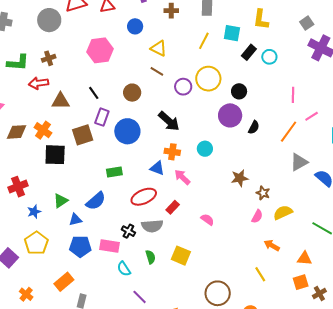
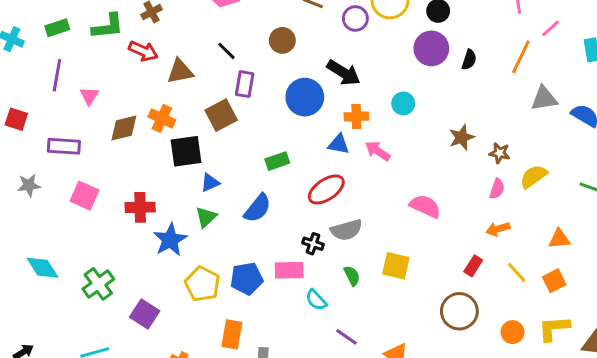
red arrow: (39, 83) -> (143, 51), turned -138
blue circle: (127, 131) -> (305, 97), moved
gray triangle: (299, 162) -> (544, 99), turned 30
red cross: (18, 187) -> (140, 207), turned 30
red rectangle: (173, 207) -> (473, 266), moved
blue star: (34, 212) -> (170, 240), size x1.6
blue triangle: (75, 220) -> (210, 183), moved
pink semicircle: (207, 220) -> (425, 206), size x1.5
yellow pentagon: (36, 243) -> (202, 284), moved
orange arrow: (272, 245) -> (498, 229), moved, turned -35
orange triangle: (304, 258) -> (559, 239), moved
orange rectangle: (64, 282) -> (232, 334), turned -30
orange square: (301, 282) -> (554, 281), moved

